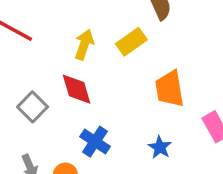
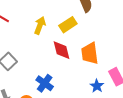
red diamond: (77, 89) -> (62, 50), moved
blue star: (160, 147) -> (97, 86), moved

